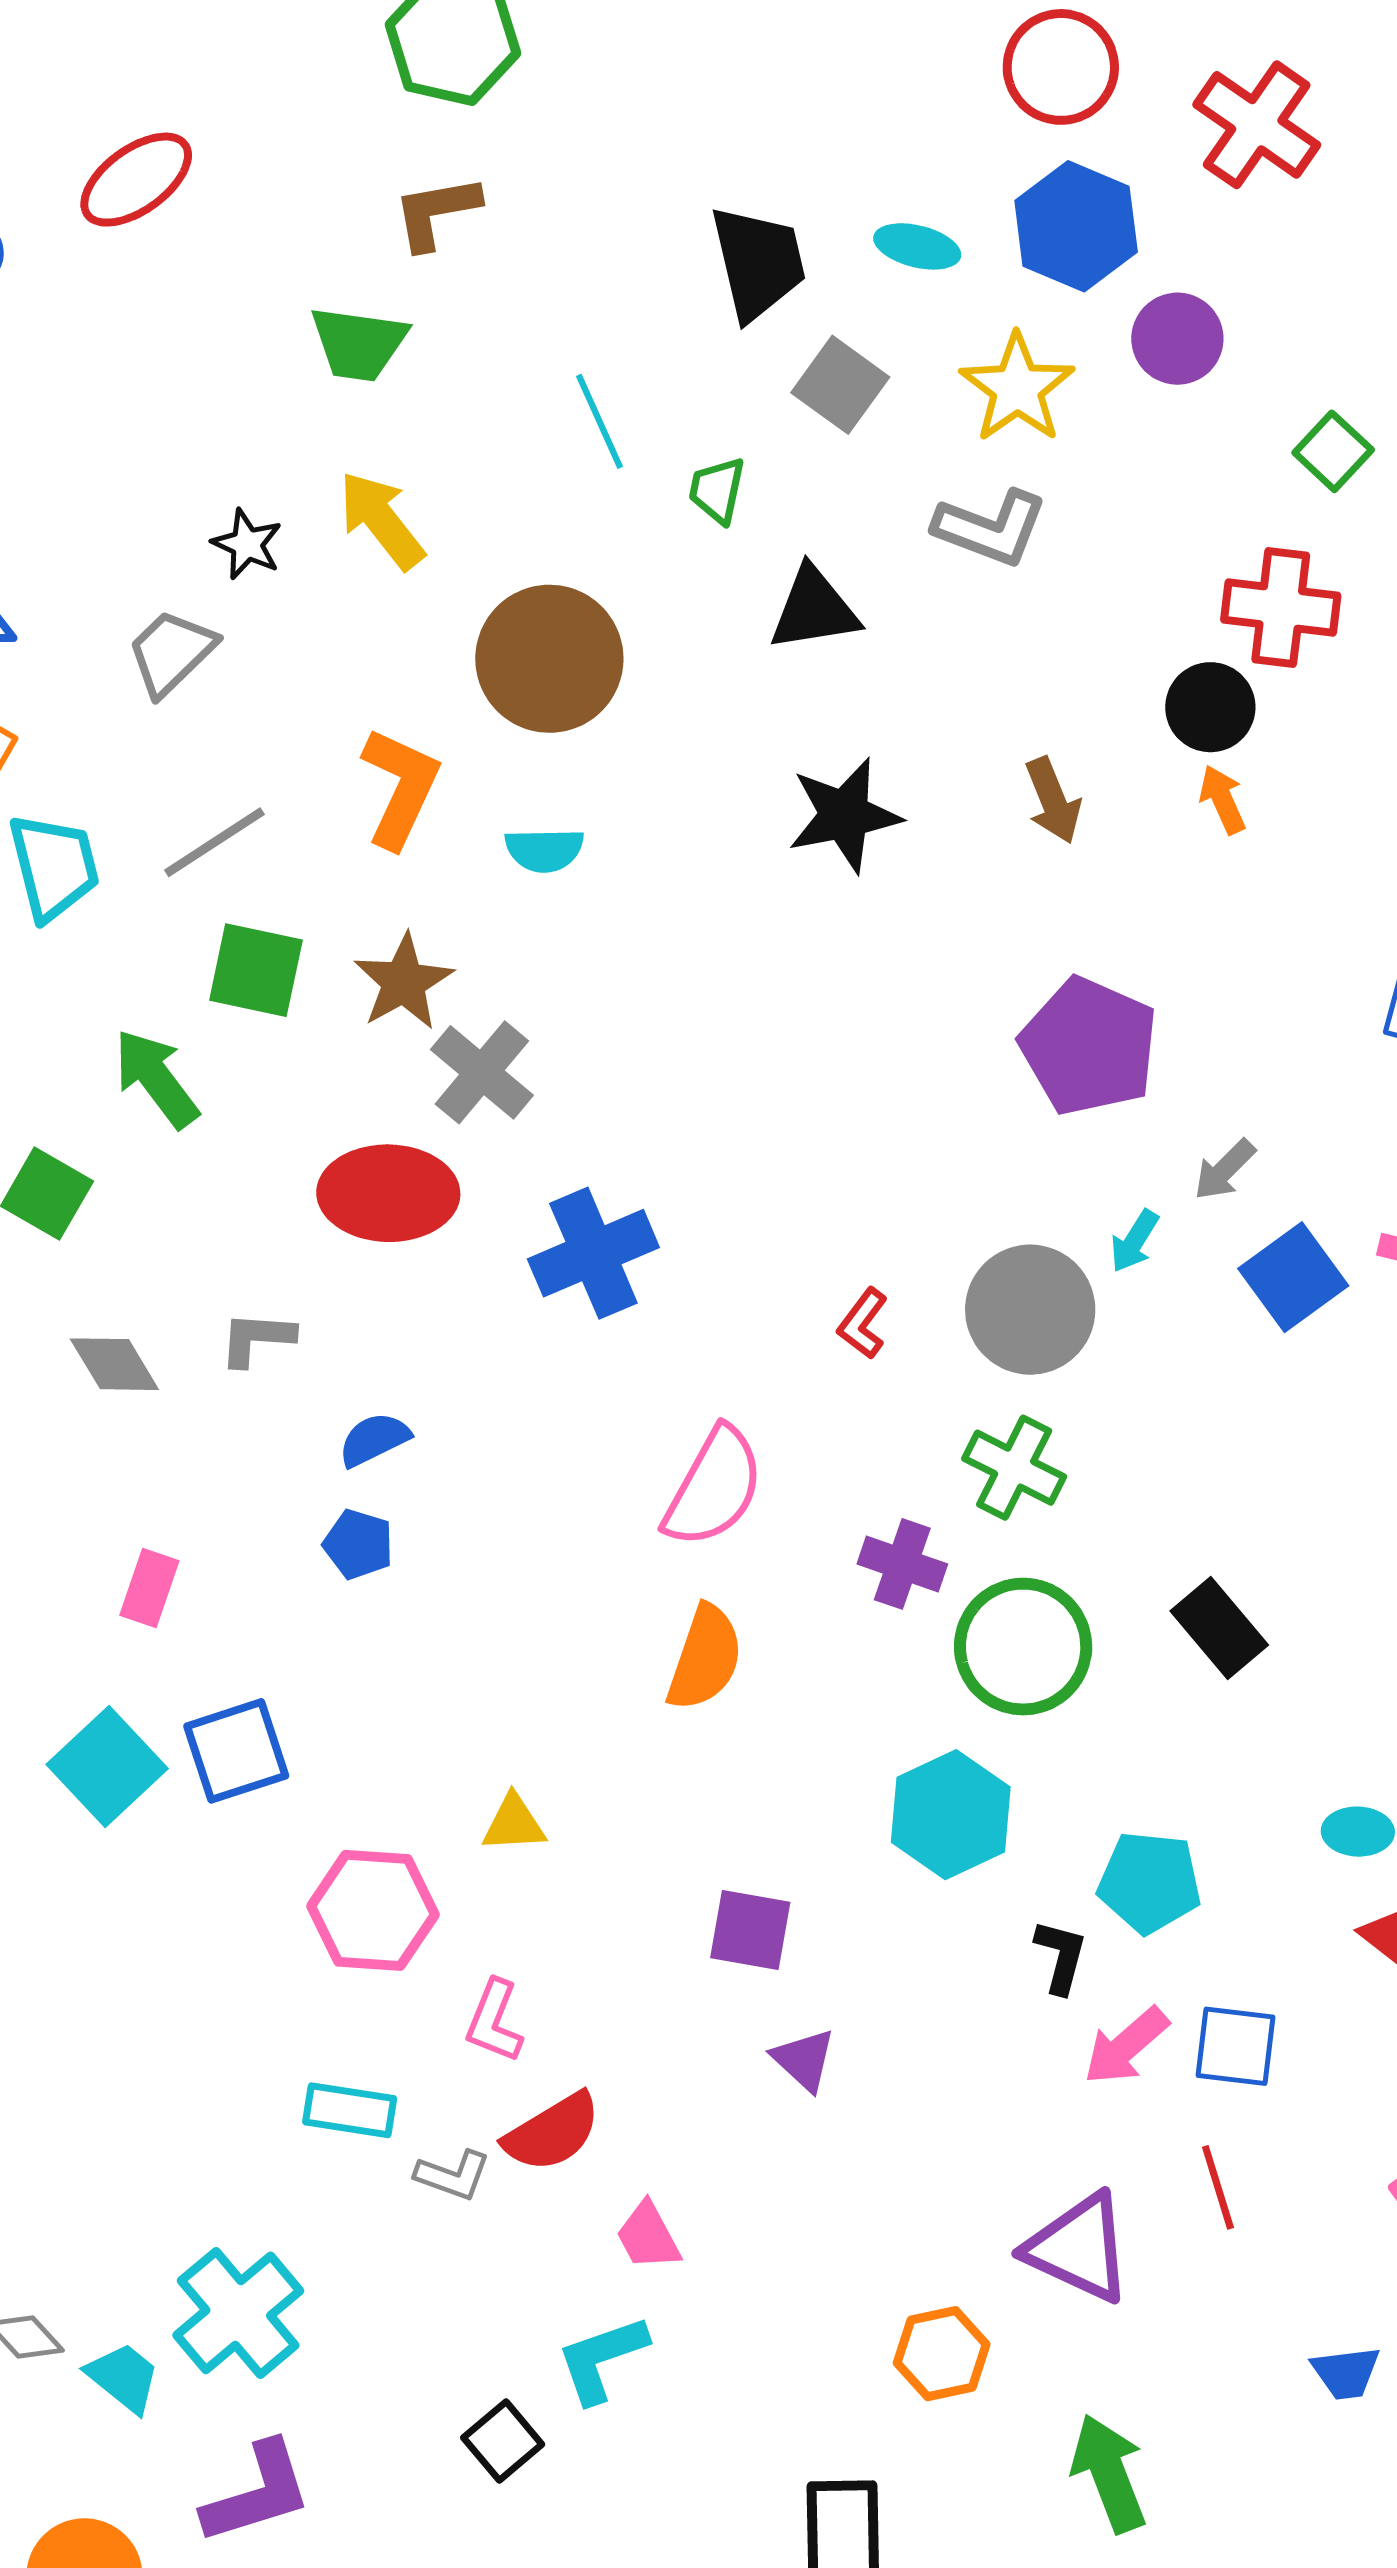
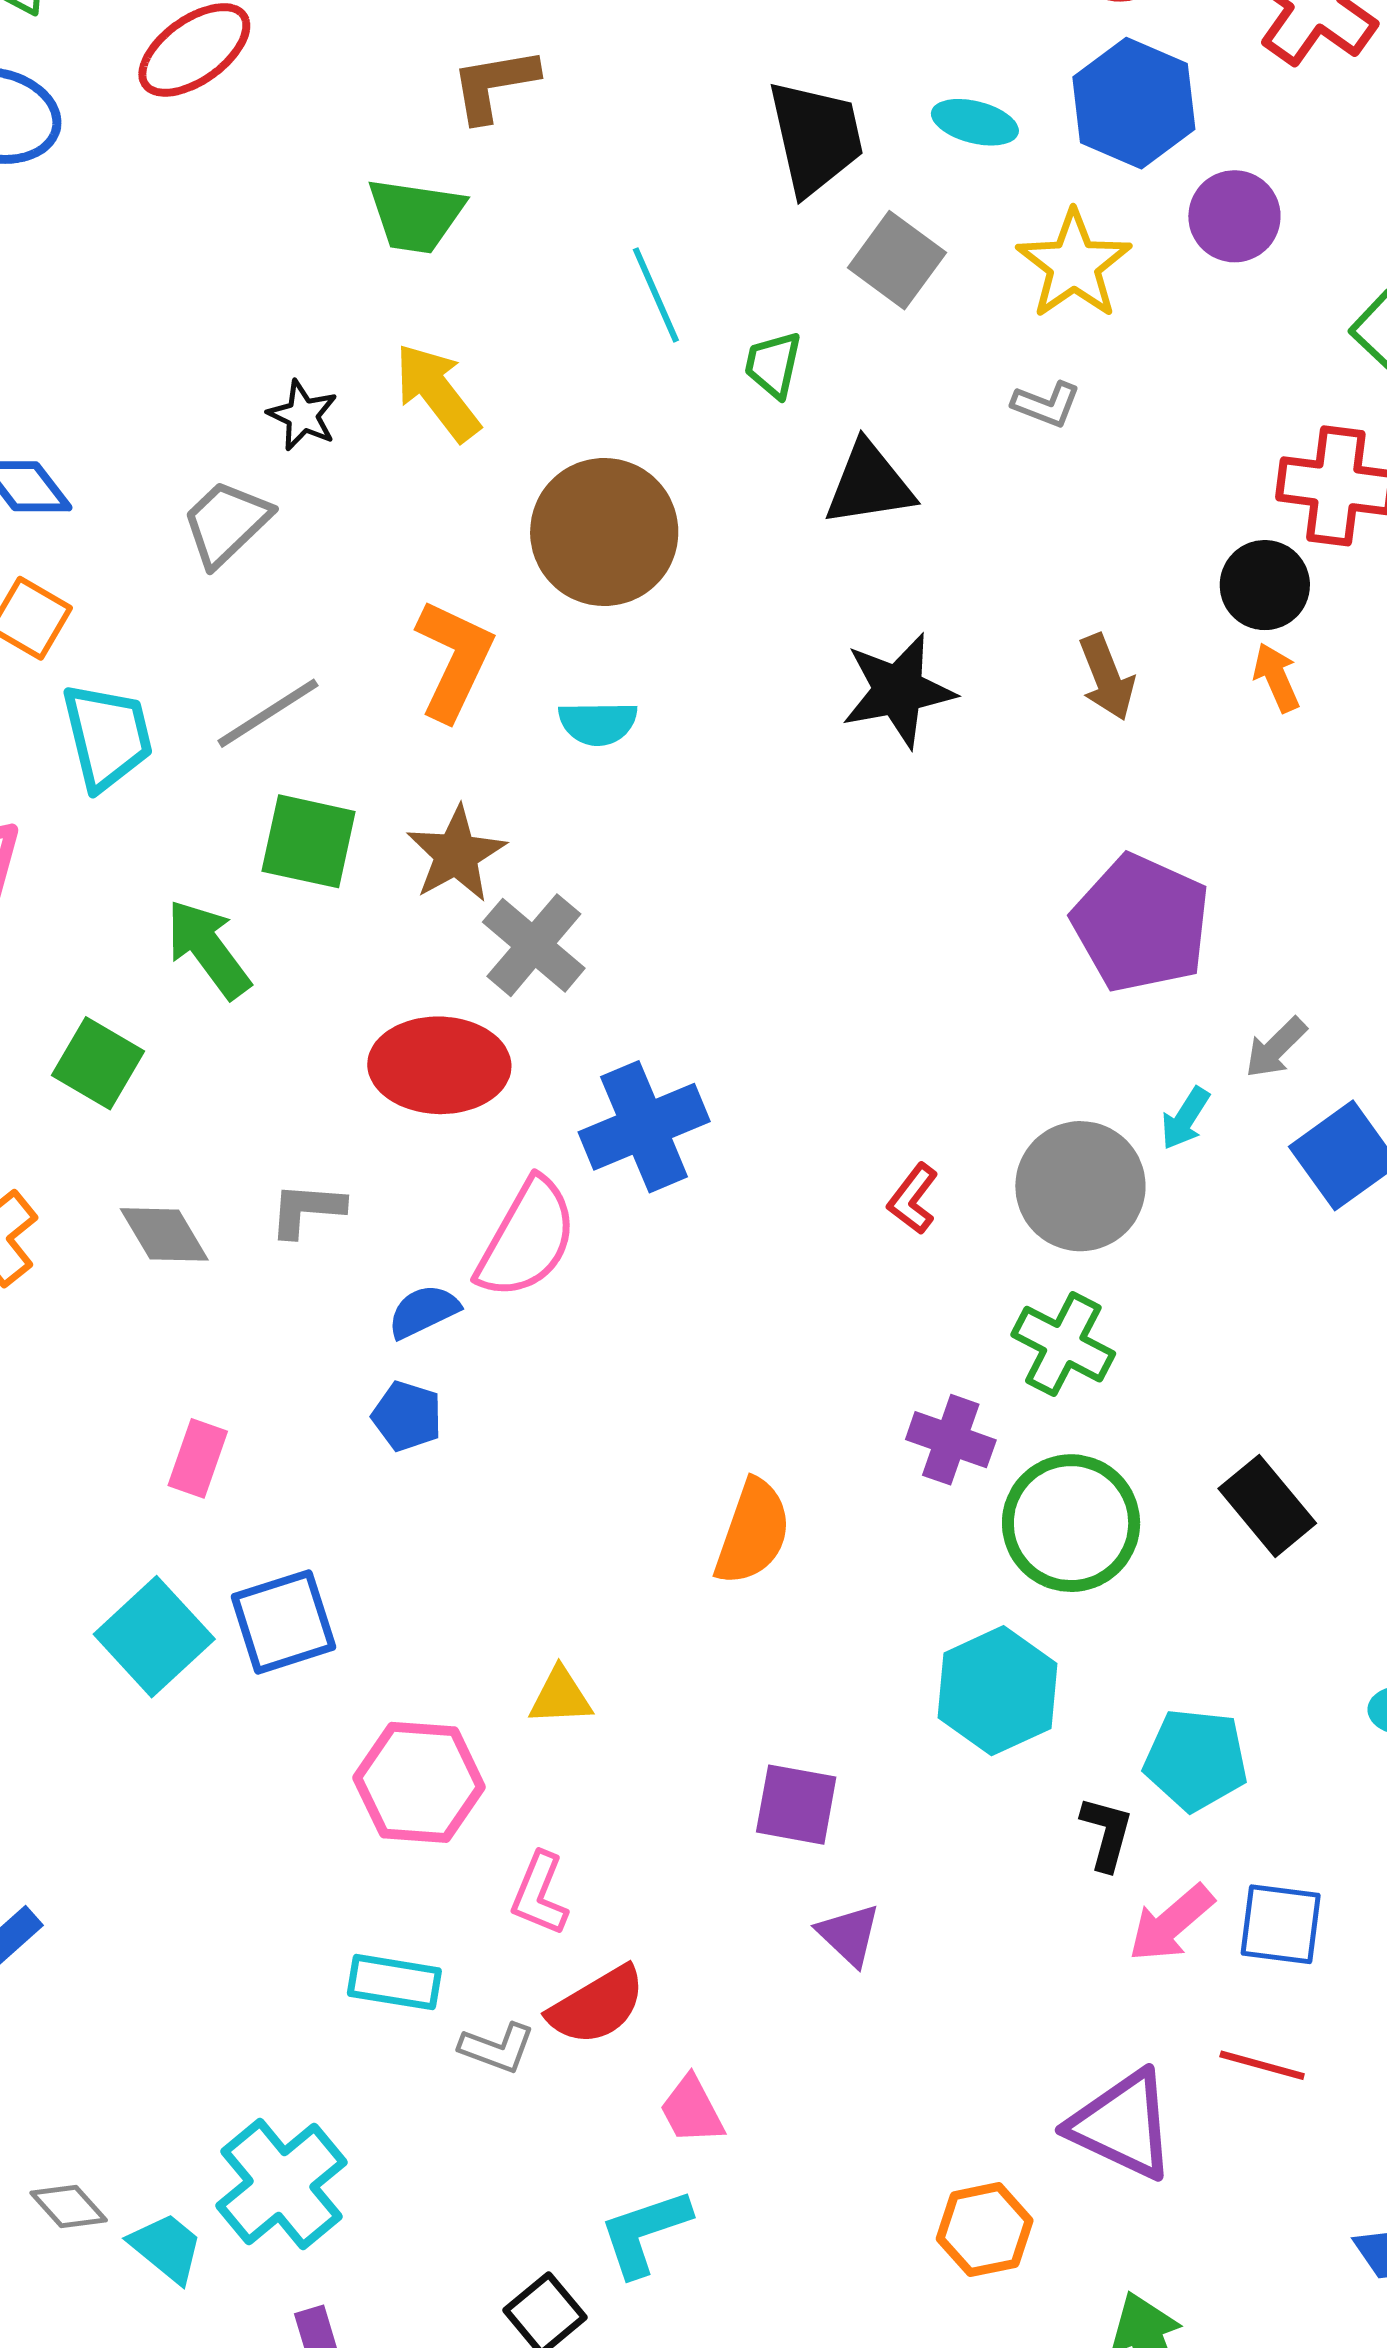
gray L-shape: (991, 528) -> (1046, 404), size x0.6
pink semicircle: (714, 1487) -> (527, 1239), moved
red line: (1218, 2187) -> (1262, 2065), turned -58

